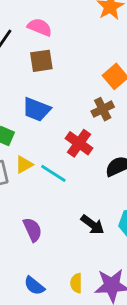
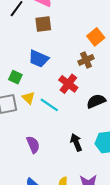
yellow triangle: (24, 165) -> (28, 98), turned -48
black arrow: (92, 225) -> (76, 142), turned -150

